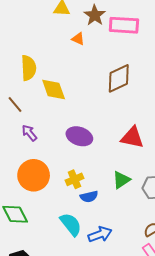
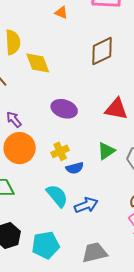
purple arrow: (29, 133) -> (14, 119), moved

